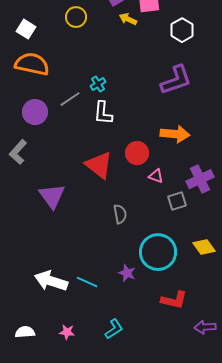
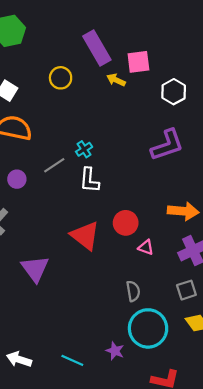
purple circle: (35, 112) -> (17, 179), size x0.7
orange arrow: (175, 134) -> (183, 211), moved
gray square: (177, 201) -> (186, 290), moved
gray semicircle: (120, 214) -> (133, 291), moved
white arrow: (51, 281) -> (19, 359), moved, size x0.7

